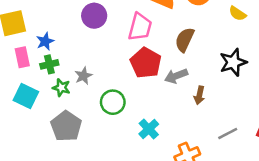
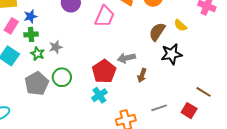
yellow semicircle: (238, 13) -> (180, 25), moved
brown semicircle: (185, 40) -> (157, 32), moved
pink rectangle: (22, 57) -> (11, 26), turned 35
red pentagon: (146, 63) -> (104, 71), moved
green circle: (113, 102) -> (62, 77), moved

